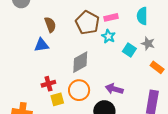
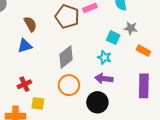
cyan star: (108, 36) -> (104, 57), moved
red cross: (48, 84) -> (24, 84), moved
yellow square: (57, 99) -> (38, 103), moved, turned 32

